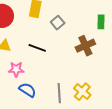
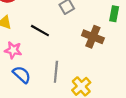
brown cross: (85, 46) -> (93, 37), turned 36
gray line: (59, 93) -> (56, 72), moved

